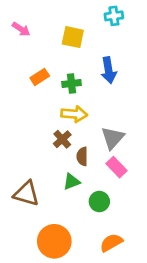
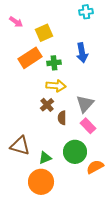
yellow square: (73, 37) -> (44, 33), moved, turned -36
orange rectangle: (40, 77) -> (30, 58), size x1.6
green triangle: (72, 182) -> (45, 158), moved
green circle: (99, 202) -> (75, 152), size x1.5
orange semicircle: (111, 243) -> (95, 167), moved

